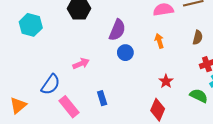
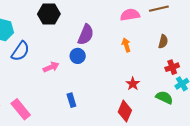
blue circle: (125, 53) -> (78, 56), moved
blue semicircle: (51, 84) -> (20, 51), moved
pink rectangle: (69, 107) -> (21, 109), moved

